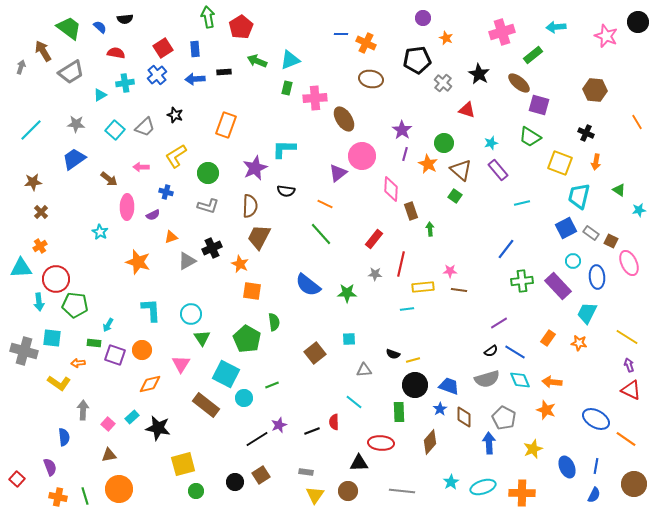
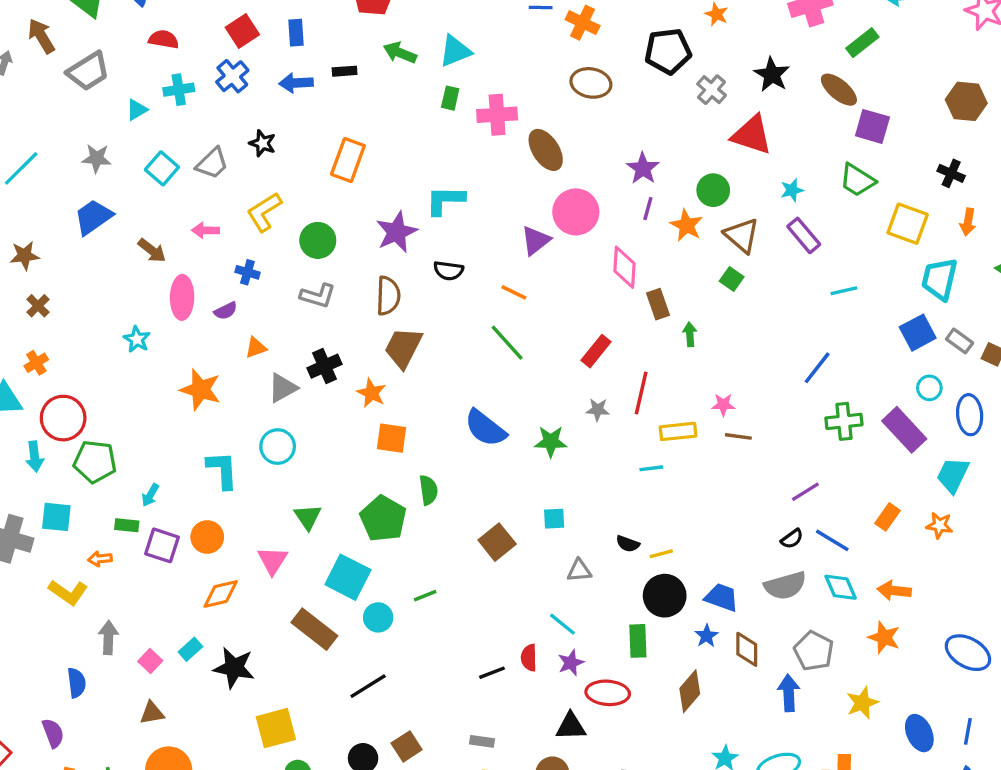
red triangle: (467, 110) -> (752, 135), size x1.5
cyan circle: (191, 314) -> (278, 447), moved
purple star: (279, 425) -> (571, 663), moved
black line: (257, 439) -> (368, 686), moved

